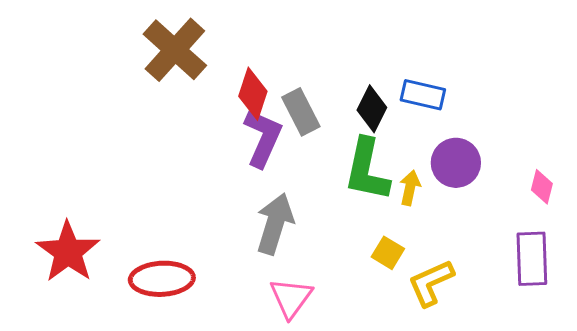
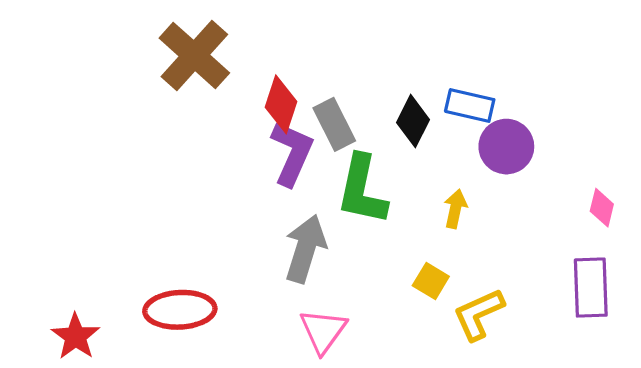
purple circle: (456, 163) -> (506, 147), moved
green L-shape: (367, 170) -> (362, 190), moved
red star: (68, 252) -> (76, 336), moved, size x0.7

